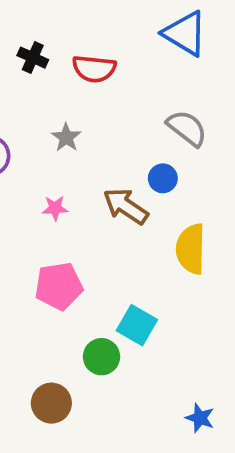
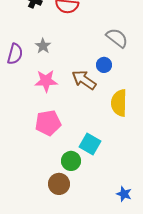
gray star: (66, 137) -> (43, 46), moved
pink star: (55, 208) -> (46, 81), size x1.6
brown circle: (51, 403) -> (59, 184), moved

